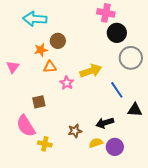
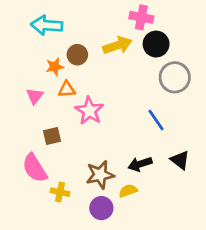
pink triangle: (13, 67) -> (35, 96), moved
yellow arrow: (91, 71) -> (117, 45), moved
pink star: (67, 83) -> (89, 111), size x1.5
black triangle: (135, 110) -> (180, 160), moved, turned 35
brown star: (75, 131) -> (100, 175), size x1.5
purple circle: (115, 147) -> (101, 208), moved

